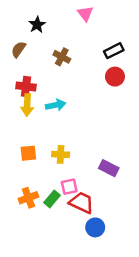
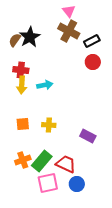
black star: (37, 25) -> (30, 37), moved, size x1.5
brown cross: (62, 57) -> (69, 31), moved, size x1.5
pink square: (69, 187) -> (48, 183), moved, size x1.5
green rectangle: (52, 199) -> (42, 161), size x1.5

